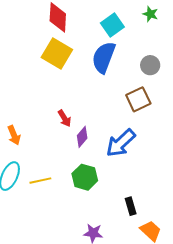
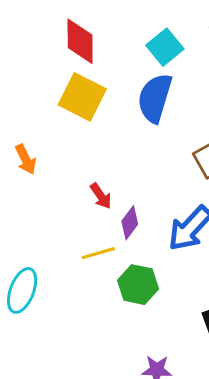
orange arrow: (14, 135) -> (26, 159), moved
yellow line: (40, 181) -> (98, 253), moved

